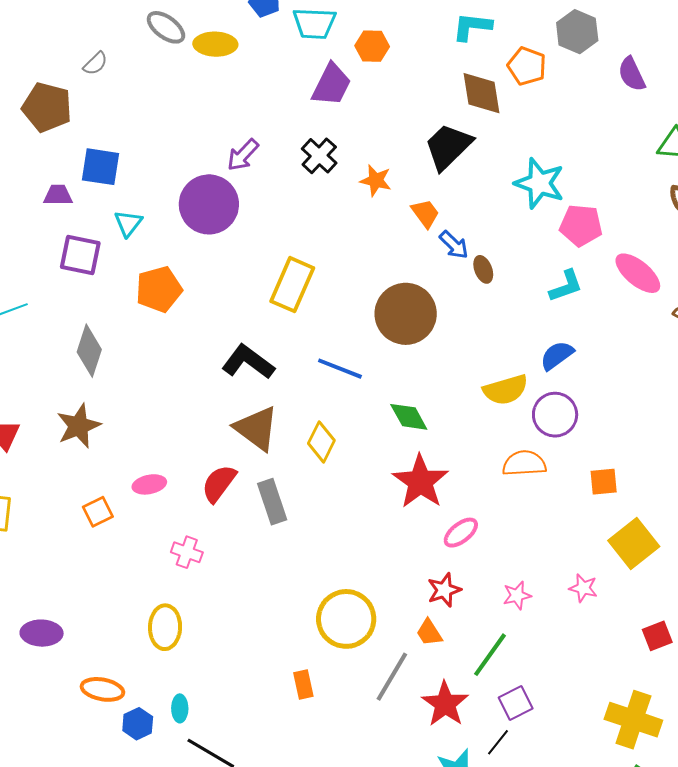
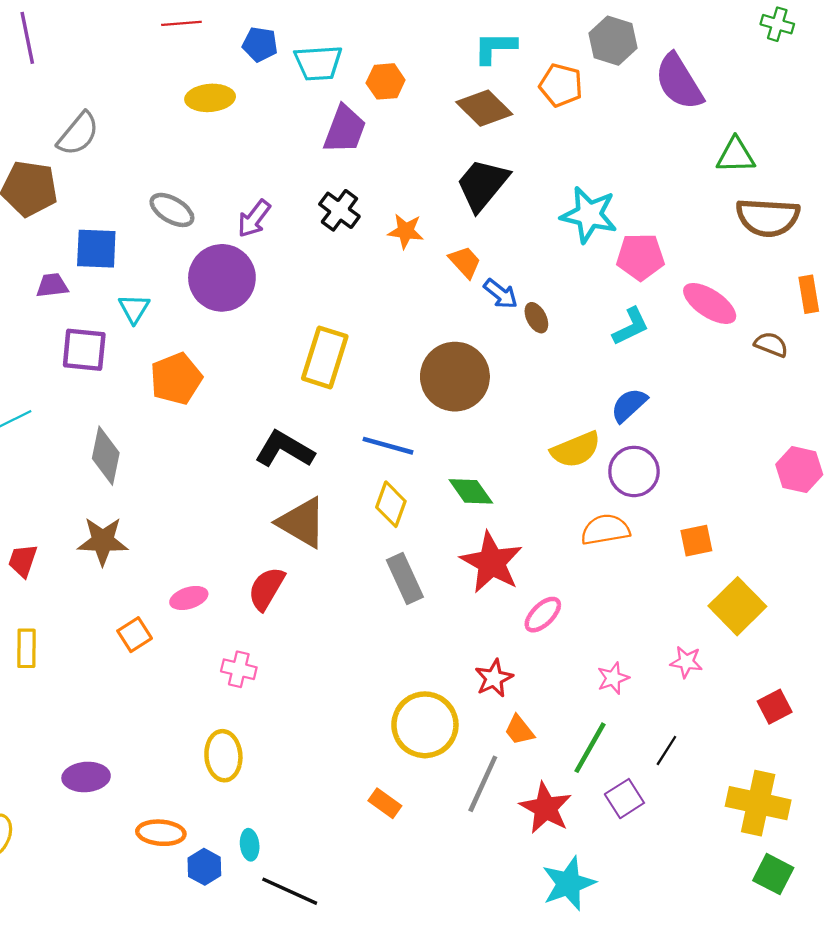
gray ellipse: (166, 27) -> (172, 210), moved
gray semicircle: (95, 63) -> (78, 134), size x1.6
purple semicircle: (632, 74) -> (679, 82), size x1.5
brown diamond: (481, 93) -> (484, 108), moved, turned -30
brown star: (79, 426) -> (103, 541), turned 30
yellow diamond: (321, 442) -> (391, 504), moved
gray rectangle: (272, 502) -> (405, 579), moved
red star: (444, 590) -> (494, 678), moved
orange rectangle: (303, 684) -> (385, 803), turned -36
black line: (498, 742) -> (666, 751), moved

